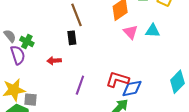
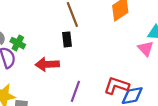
pink triangle: (131, 32) -> (146, 48), moved
red arrow: (54, 61) -> (47, 64), size x1.5

